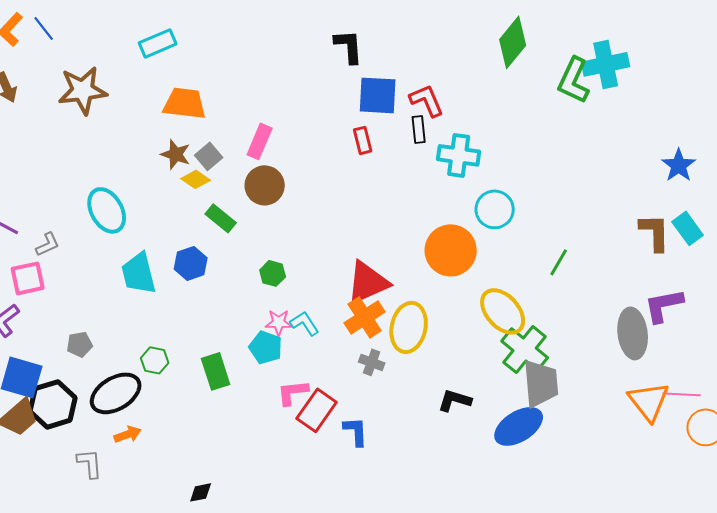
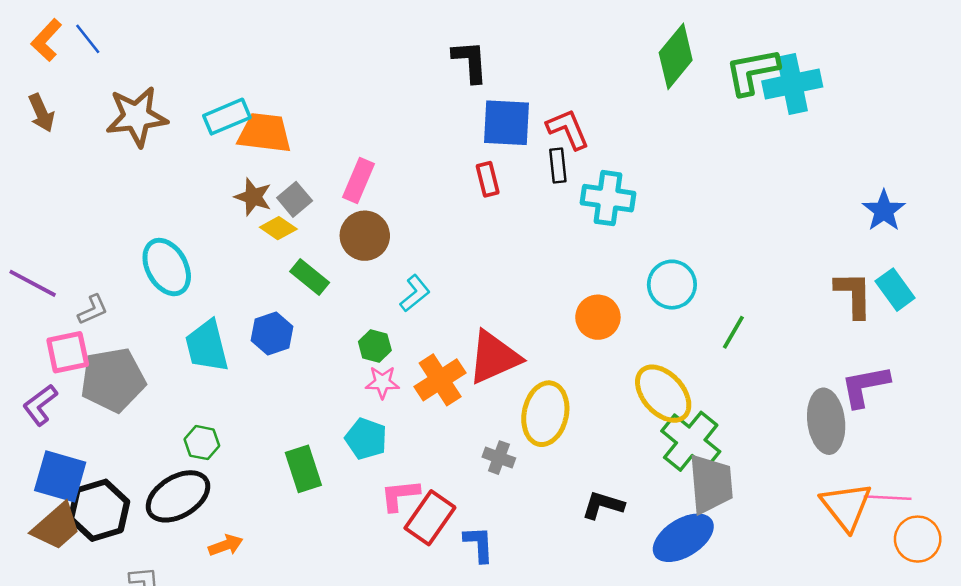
cyan rectangle: (158, 43) -> (227, 117), moved
green L-shape: (574, 80) -> (752, 71), moved, turned 54
cyan circle: (495, 209) -> (672, 285), moved
orange circle: (451, 250) -> (598, 317), size x0.7
orange cross: (365, 317) -> (440, 380), moved
pink star: (279, 322) -> (382, 382), moved
cyan L-shape: (305, 323) -> (415, 293), moved, turned 84
gray pentagon: (80, 344) -> (113, 380), moved, size x2.0
green hexagon: (155, 360) -> (202, 443), moved
orange arrow: (128, 434) -> (226, 545), moved

